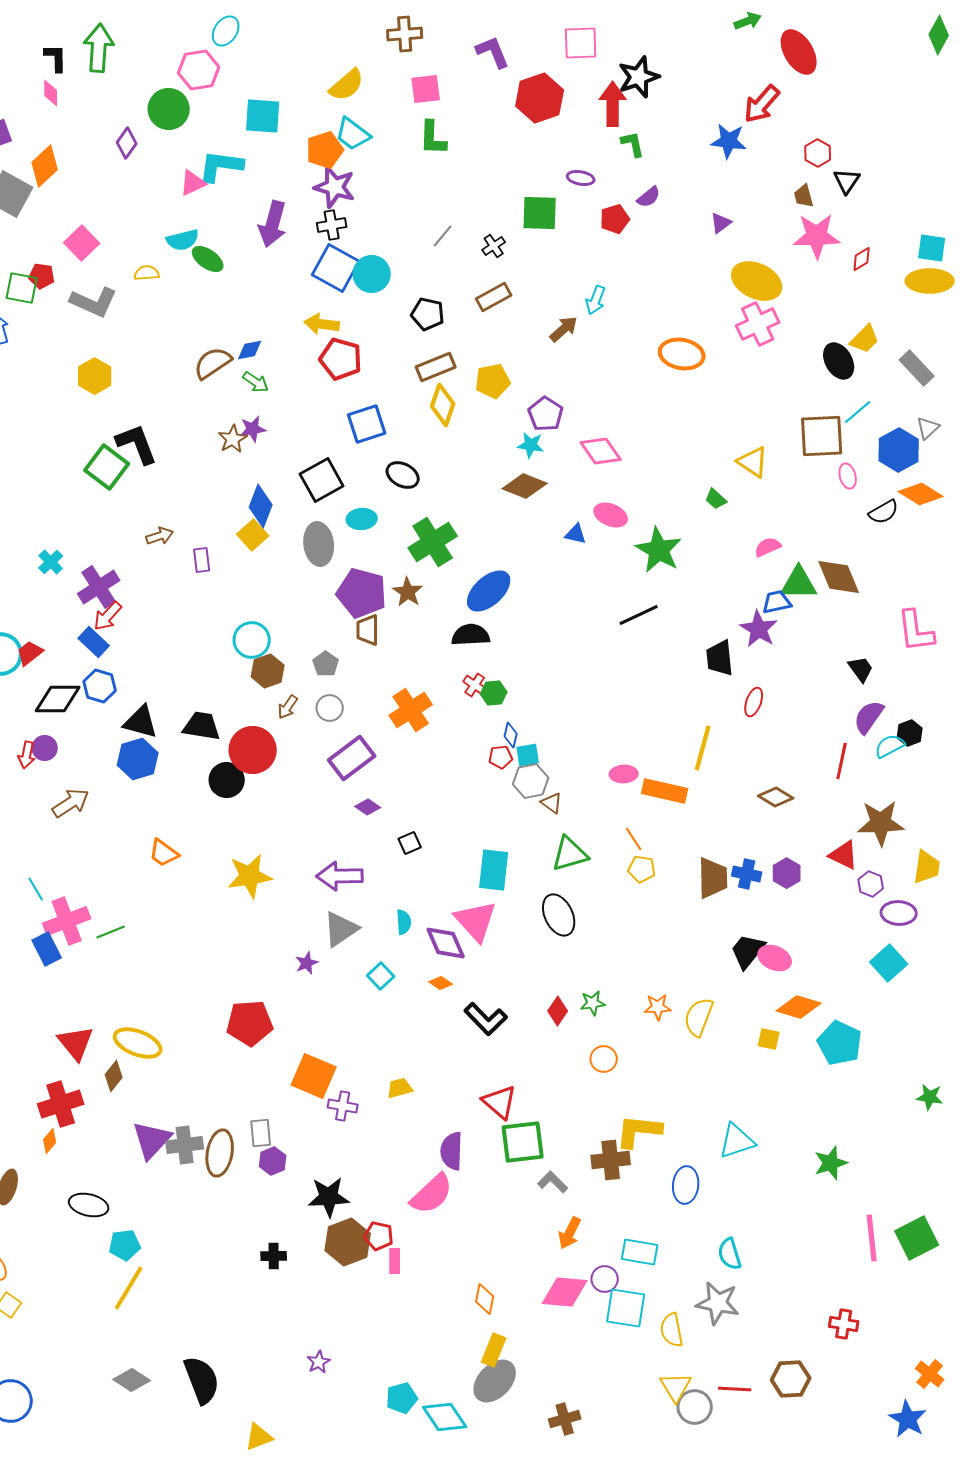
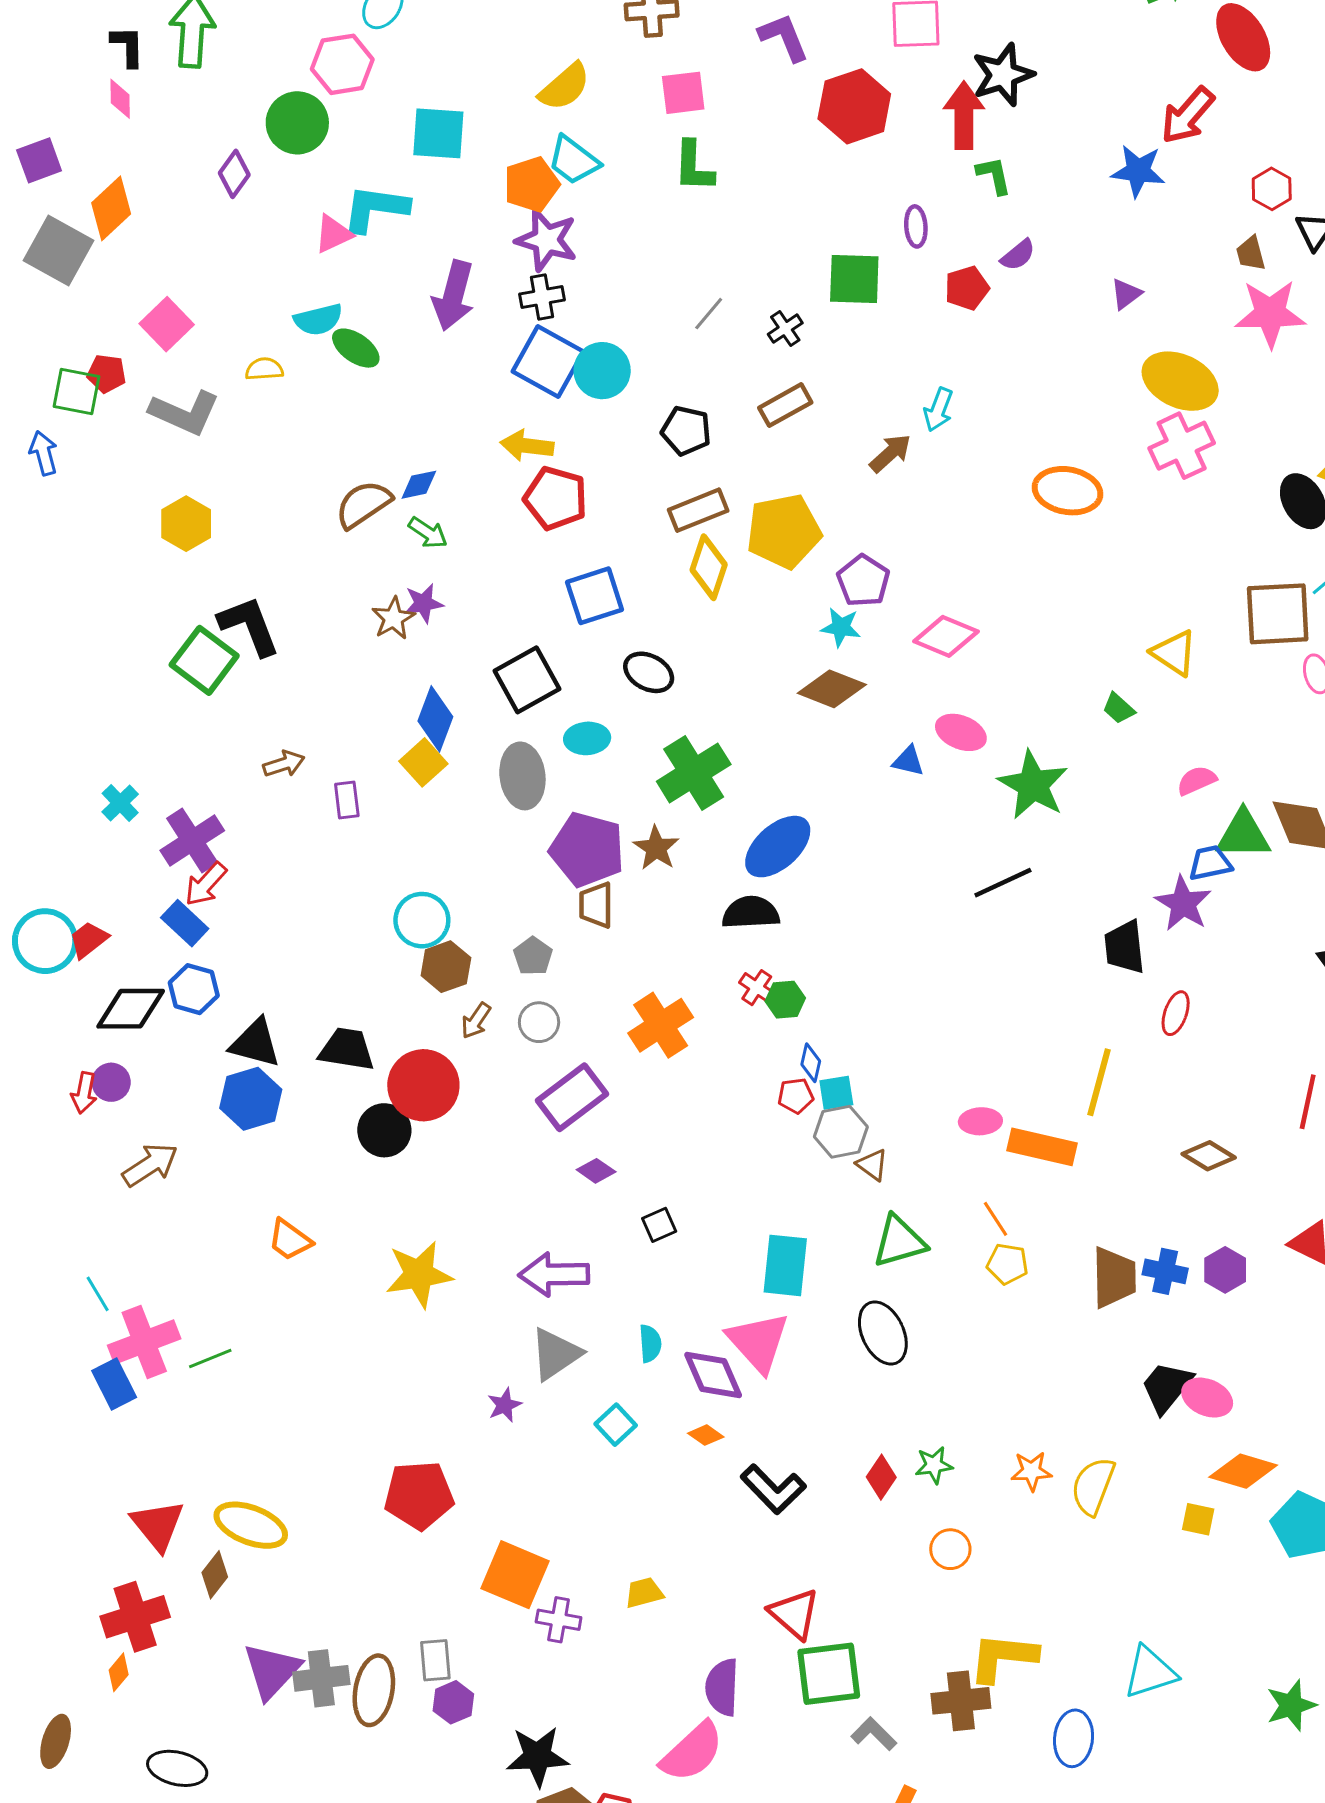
purple ellipse: (581, 178) -> (916, 226), turned 76
yellow pentagon: (493, 381) -> (784, 531), size x1.4
pink diamond: (601, 451) -> (946, 636), turned -33

